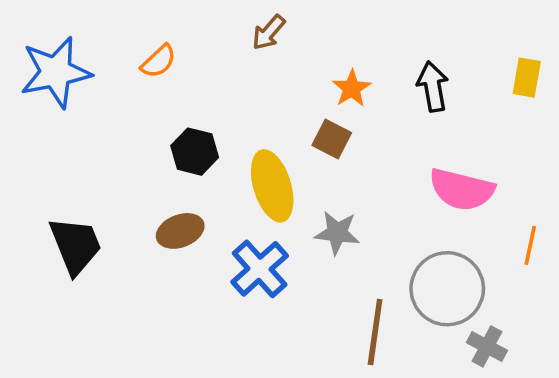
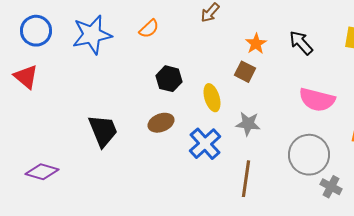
black arrow: (433, 87) -> (301, 43), turned -32
yellow ellipse: (272, 186) -> (212, 98), size x0.7
brown line: (375, 332) -> (246, 179), moved

